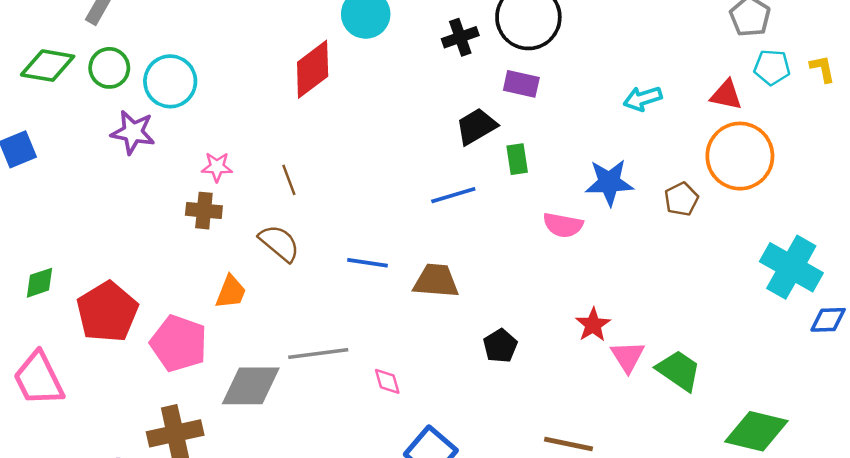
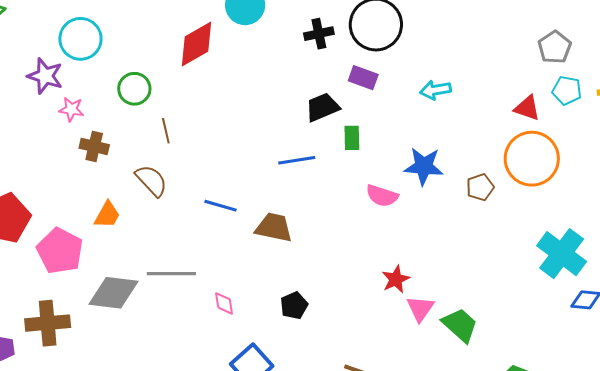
green circle: (109, 68) -> (134, 89), moved
cyan arrow: (643, 99) -> (435, 90), moved
pink star: (217, 167) -> (71, 109), moved
black pentagon: (500, 346) -> (294, 305), moved

